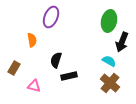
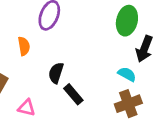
black rectangle: (69, 76) -> (73, 94), turned 63
brown cross: (110, 83) -> (128, 104), turned 30

